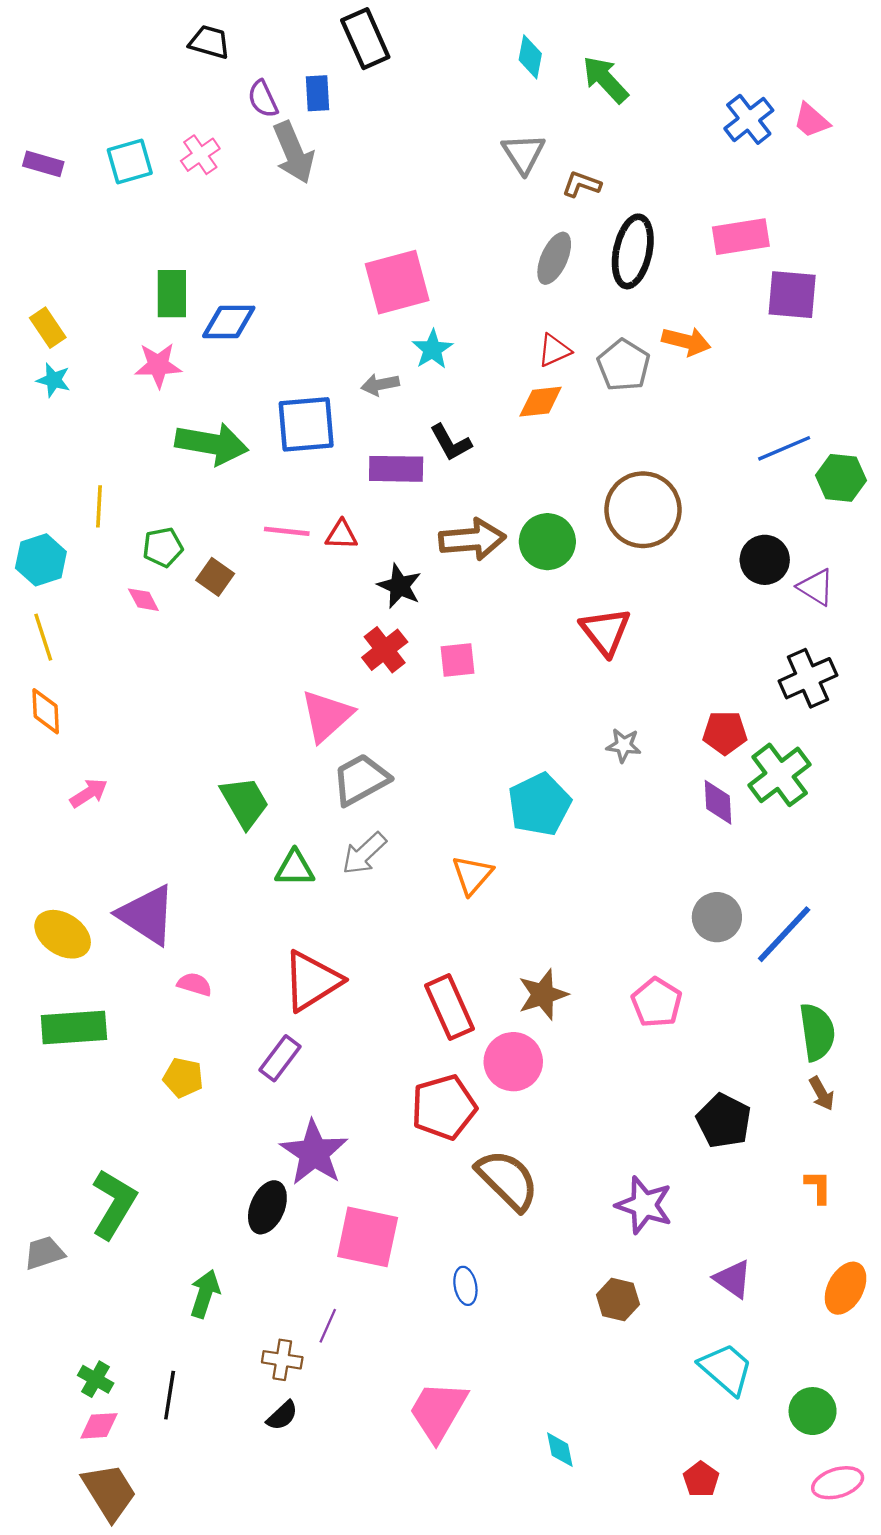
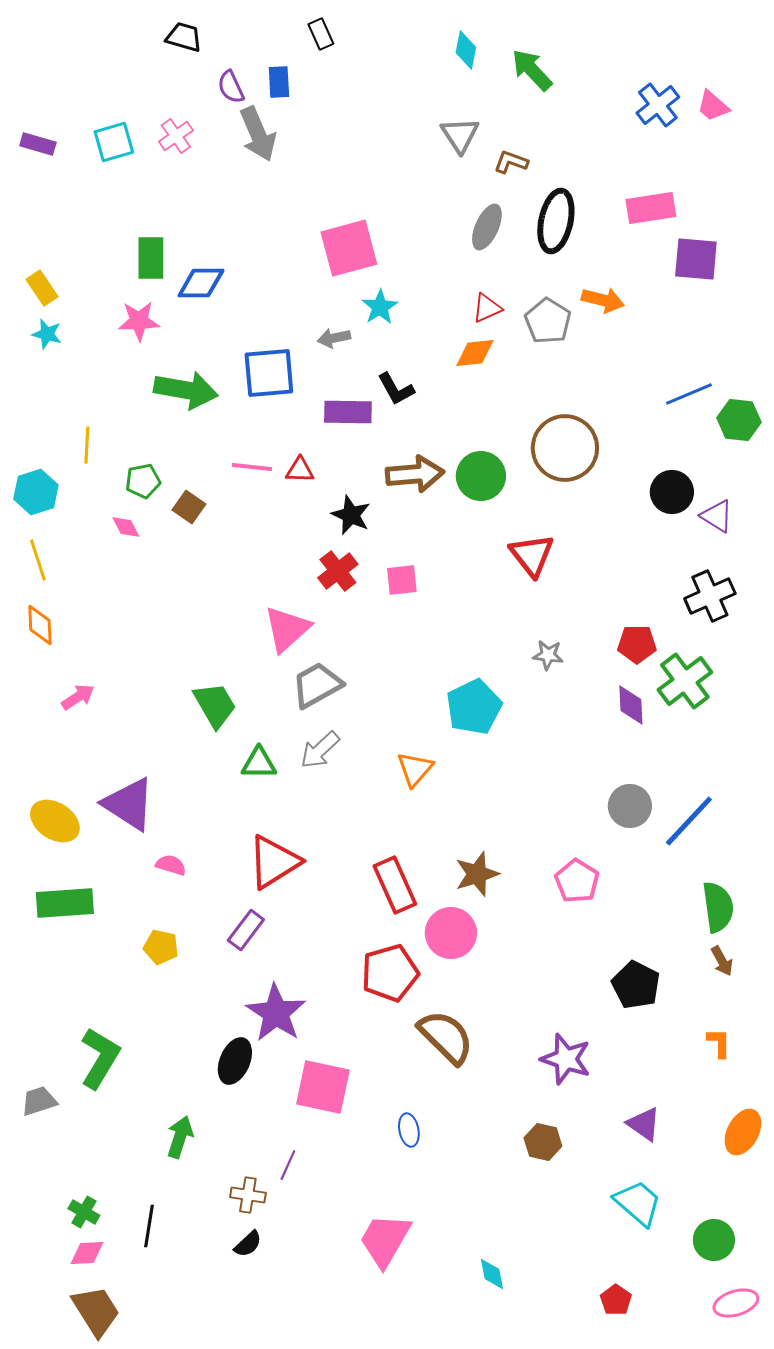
black rectangle: (365, 39) -> (321, 34), size x0.6

